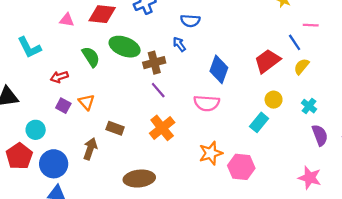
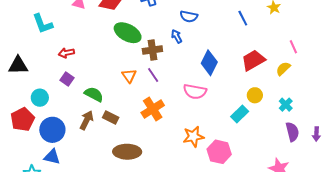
pink line: (311, 25) -> (293, 47), moved, turned 56
blue line: (295, 42) -> (243, 18), moved
green semicircle: (91, 57) -> (94, 94), moved, turned -36
orange triangle: (87, 102) -> (129, 76), moved
brown rectangle: (115, 128) -> (111, 117), moved

